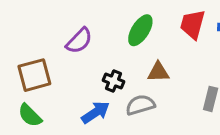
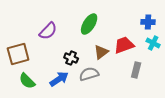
red trapezoid: (193, 24) -> (124, 45), moved, turned 55
brown triangle: (158, 72) -> (101, 52), turned -35
green semicircle: (30, 115) -> (27, 81), moved

